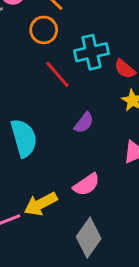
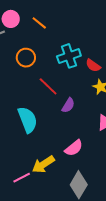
orange circle: (44, 30) -> (26, 58), moved
red line: (57, 74) -> (48, 86), moved

